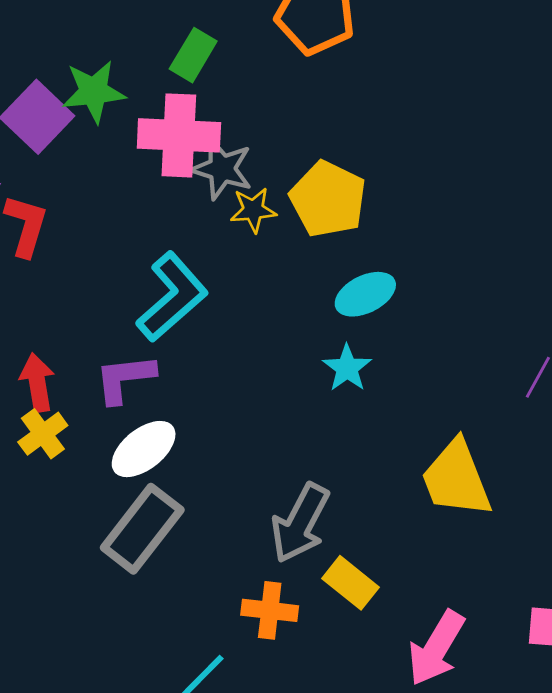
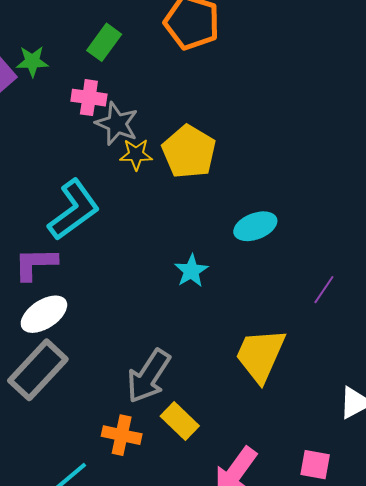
green star: (94, 92) -> (32, 61), size x0.7
pink cross: (179, 135) -> (89, 98), size x0.6
cyan ellipse: (365, 294) -> (255, 226), moved
yellow trapezoid: (456, 479) -> (260, 355), turned 40

